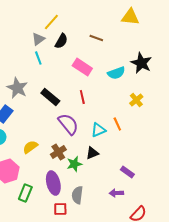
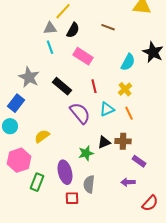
gray triangle: (38, 39) -> (50, 28), turned 32
pink rectangle: (82, 67) -> (83, 56), moved
cyan semicircle: (116, 73) -> (128, 62), turned -42
yellow cross: (136, 100) -> (125, 89), moved
cyan triangle: (98, 130) -> (107, 109), moved
brown cross: (58, 152) -> (123, 141), moved, turned 35

